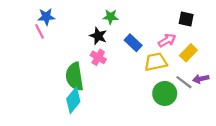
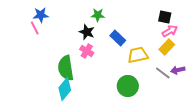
pink arrow: (167, 40) -> (170, 31), moved
green circle: (165, 93) -> (128, 86), moved

